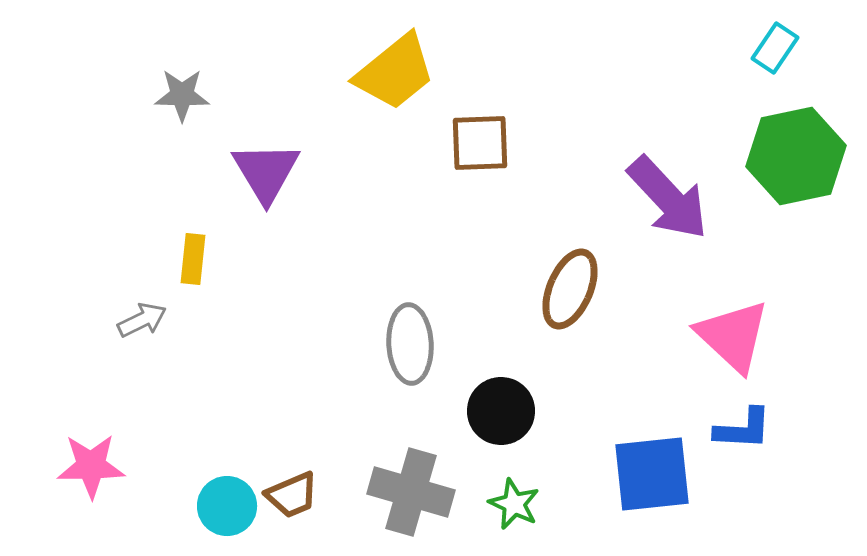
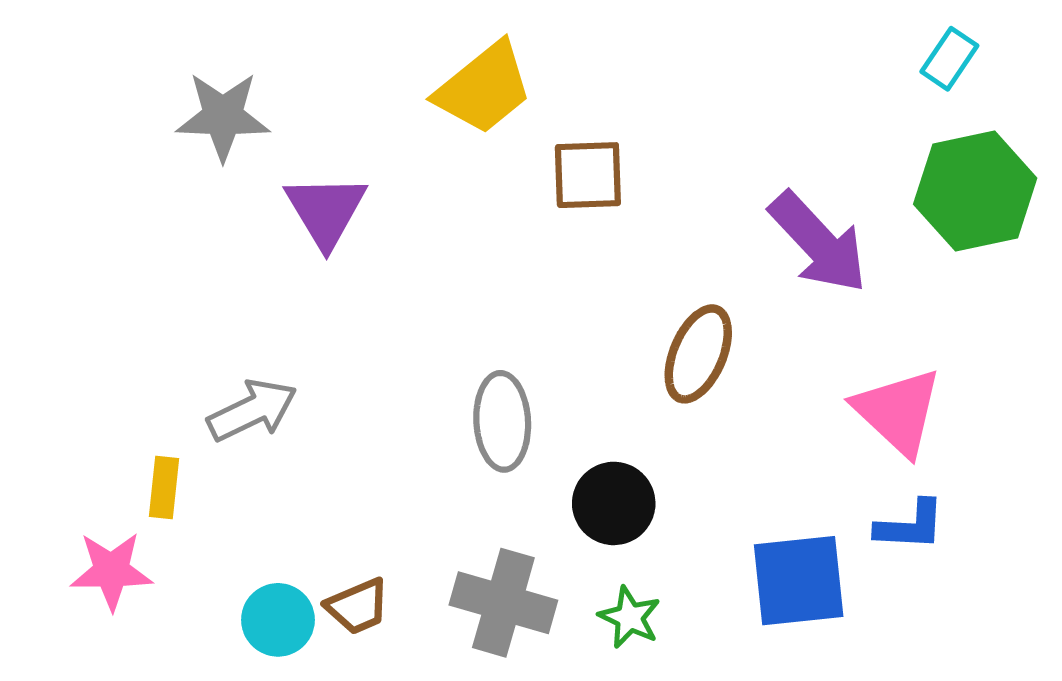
gray star: (182, 95) -> (223, 116), size x1.4
yellow rectangle: (193, 259) -> (164, 488), moved
gray arrow: (142, 320) -> (252, 410), moved, size x1.5

